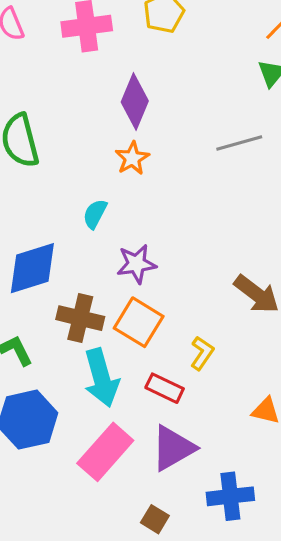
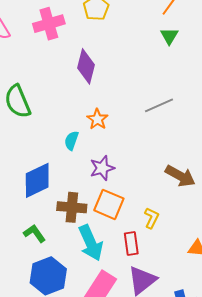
gray line: (239, 143) -> (159, 105), moved
orange star: (132, 158) -> (97, 119), moved
red rectangle: (165, 388) -> (131, 243), turned 65

